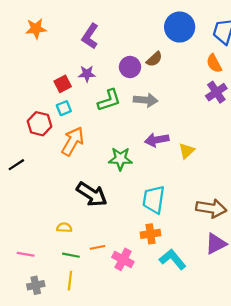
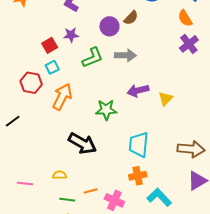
pink line: (26, 254) -> (25, 183), moved

